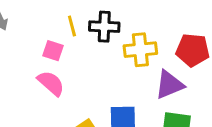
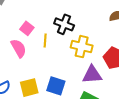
yellow line: (72, 26) -> (45, 40), moved

